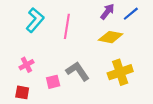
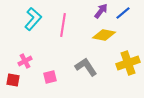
gray L-shape: (78, 71) -> (86, 67), moved
yellow cross: (120, 72) -> (128, 63), moved
red square: (22, 92) -> (13, 80), moved

